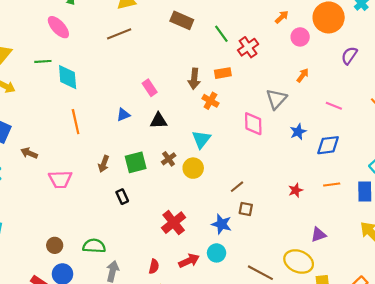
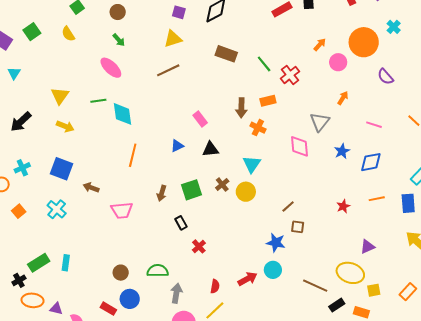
purple semicircle: (349, 56) -> (385, 77), turned -72
orange line: (76, 122) -> (133, 155), turned 30
red cross: (174, 223) -> (199, 246), moved, size x0.6

